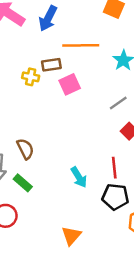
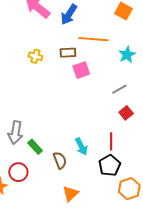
yellow cross: (31, 77) -> (35, 56), moved
brown semicircle: (25, 149) -> (60, 160), moved
black pentagon: (115, 197) -> (110, 165), turned 30

